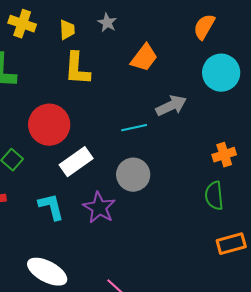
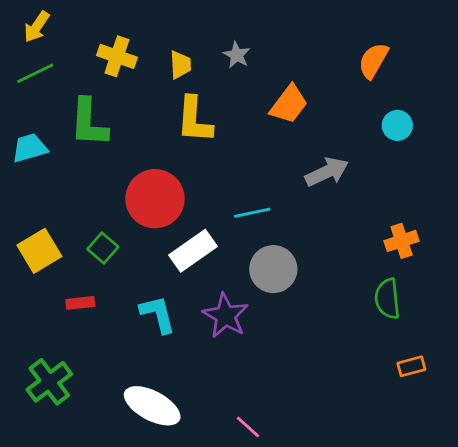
cyan circle: (221, 73) -> (397, 125), size x0.6
cyan line: (134, 128) -> (252, 213), moved
orange rectangle: (231, 244) -> (411, 366), size x0.7

